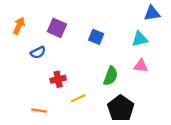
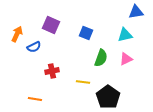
orange arrow: (19, 26) -> (17, 34), moved
pink triangle: (141, 66) -> (126, 59), turned -32
green semicircle: (111, 76) -> (101, 58), moved
yellow line: (78, 98) -> (83, 82), moved, turned 32

